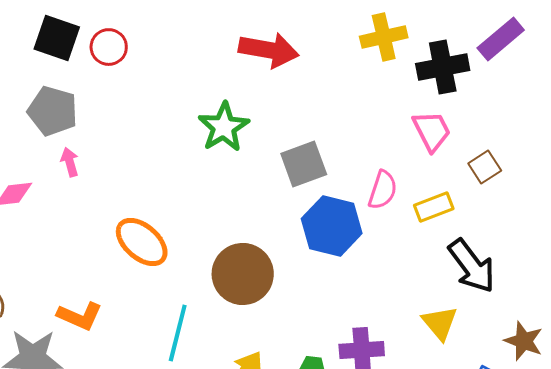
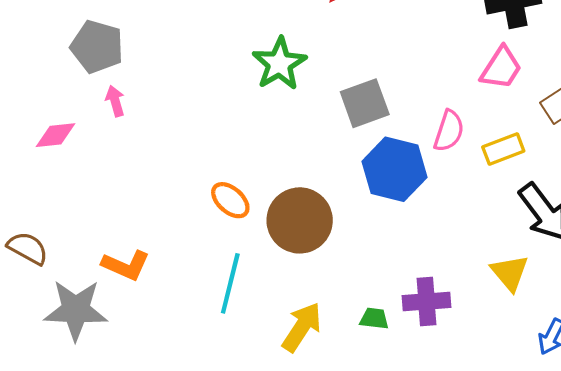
pink trapezoid: (432, 131) -> (501, 68), turned 60
orange ellipse: (142, 242) -> (230, 200), moved, size x0.7

